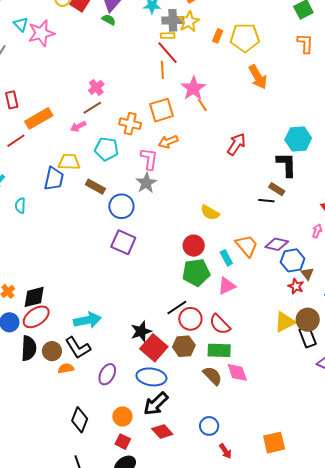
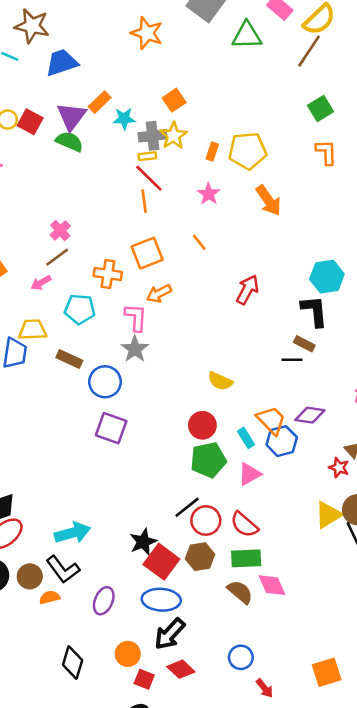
green semicircle: (109, 20) -> (69, 142), size x1.5
pink star: (193, 88) -> (209, 194), moved, size x0.7
blue hexagon: (293, 260) -> (282, 441), moved
red square: (123, 442) -> (144, 679), moved

